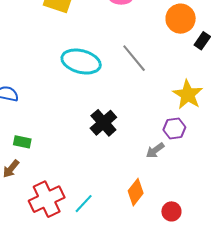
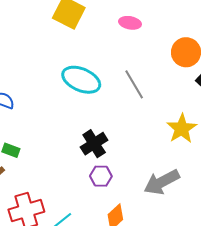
purple hexagon: (174, 129) -> (101, 176), moved
gray arrow: (155, 150) -> (162, 182), moved, size x1.8

